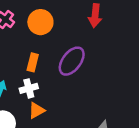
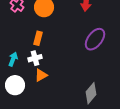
purple ellipse: (72, 61) -> (95, 39), moved

